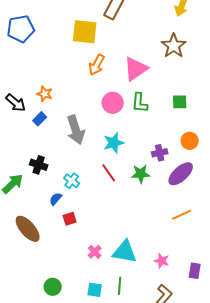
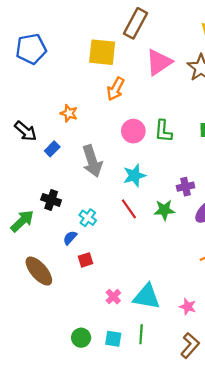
pink triangle: (136, 69) -> (159, 62), moved
orange star: (45, 94) -> (69, 113), moved
green circle: (53, 287) -> (81, 338), moved

